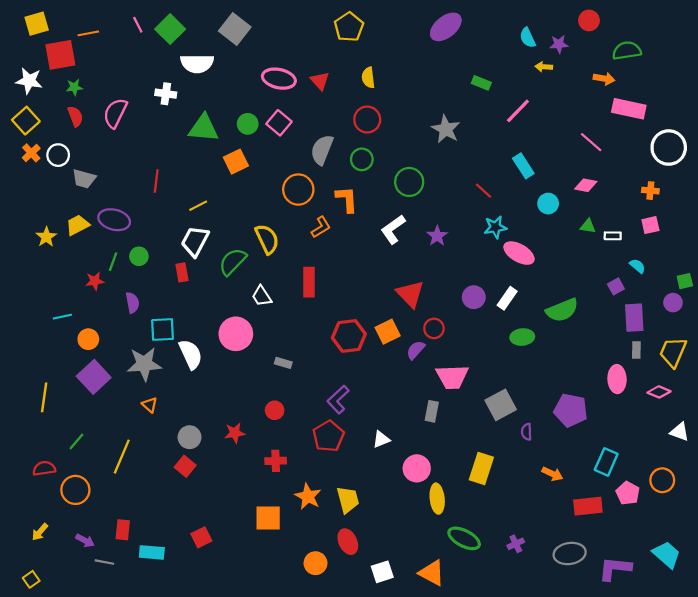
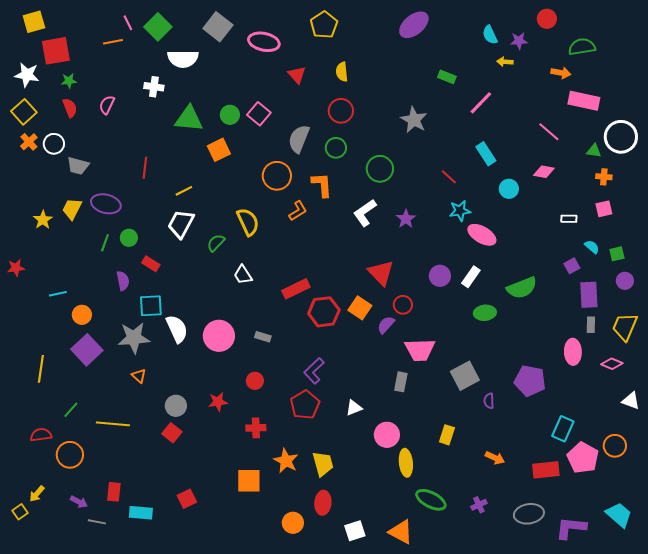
orange line: (88, 33) -> (113, 42), moved
pink ellipse: (279, 79) -> (264, 42), moved
pink semicircle: (115, 113) -> (107, 105), size x0.7
yellow trapezoid: (78, 225) -> (72, 209), turned -35
green triangle: (588, 226) -> (594, 151), moved
green semicircle: (233, 262) -> (216, 243), size x0.7
red rectangle: (182, 272) -> (151, 264), moved, turned -48
red star: (95, 281) -> (16, 268), moved
green square: (685, 281) -> (617, 254), moved
red rectangle: (309, 282) -> (296, 289), moved, turned 64
orange square: (388, 332) -> (360, 308), turned -30
pink circle: (236, 334) -> (219, 336), moved
yellow line: (122, 457) -> (113, 424), turned 72
yellow rectangle: (481, 468) -> (447, 435), size x0.7
orange arrow: (552, 474) -> (495, 458), moved
pink pentagon: (628, 493) -> (583, 458), size x1.4
red ellipse: (348, 542) -> (323, 503), turned 30
yellow square: (31, 579) -> (20, 512), moved

